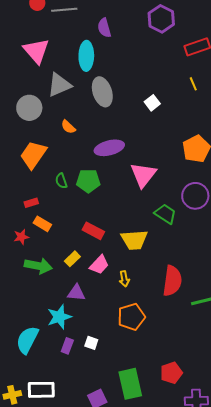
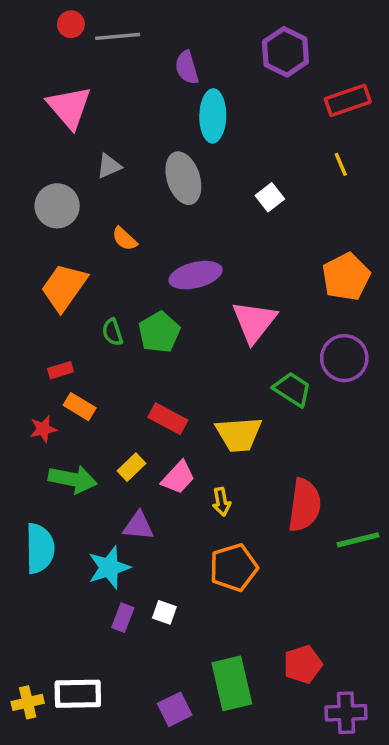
cyan ellipse: (86, 56) -> (213, 116), moved
gray triangle: (59, 85) -> (109, 166), size x0.6
green pentagon: (88, 181) -> (159, 332), turned -30
cyan semicircle: (27, 340) -> (40, 548), moved, turned 152

